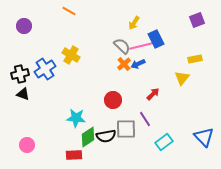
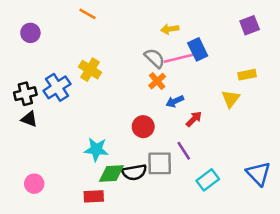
yellow arrow: (134, 23) -> (170, 29), turned 48
blue arrow: (138, 64) -> (175, 101), moved
green diamond: (88, 137) -> (111, 174), turned 30

